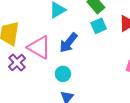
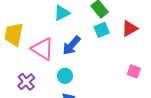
purple cross: (17, 62) -> (26, 82), moved

